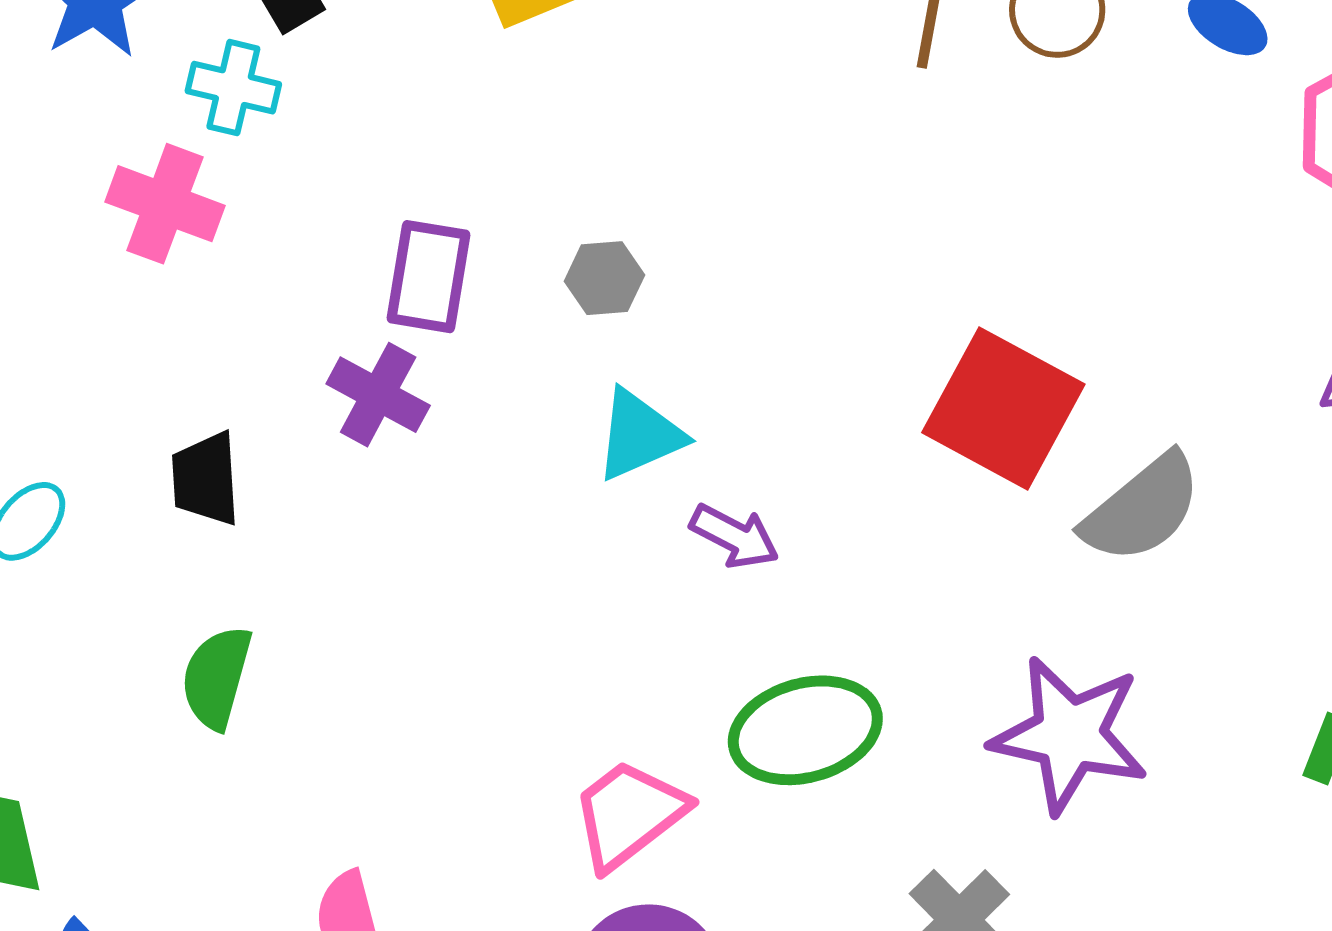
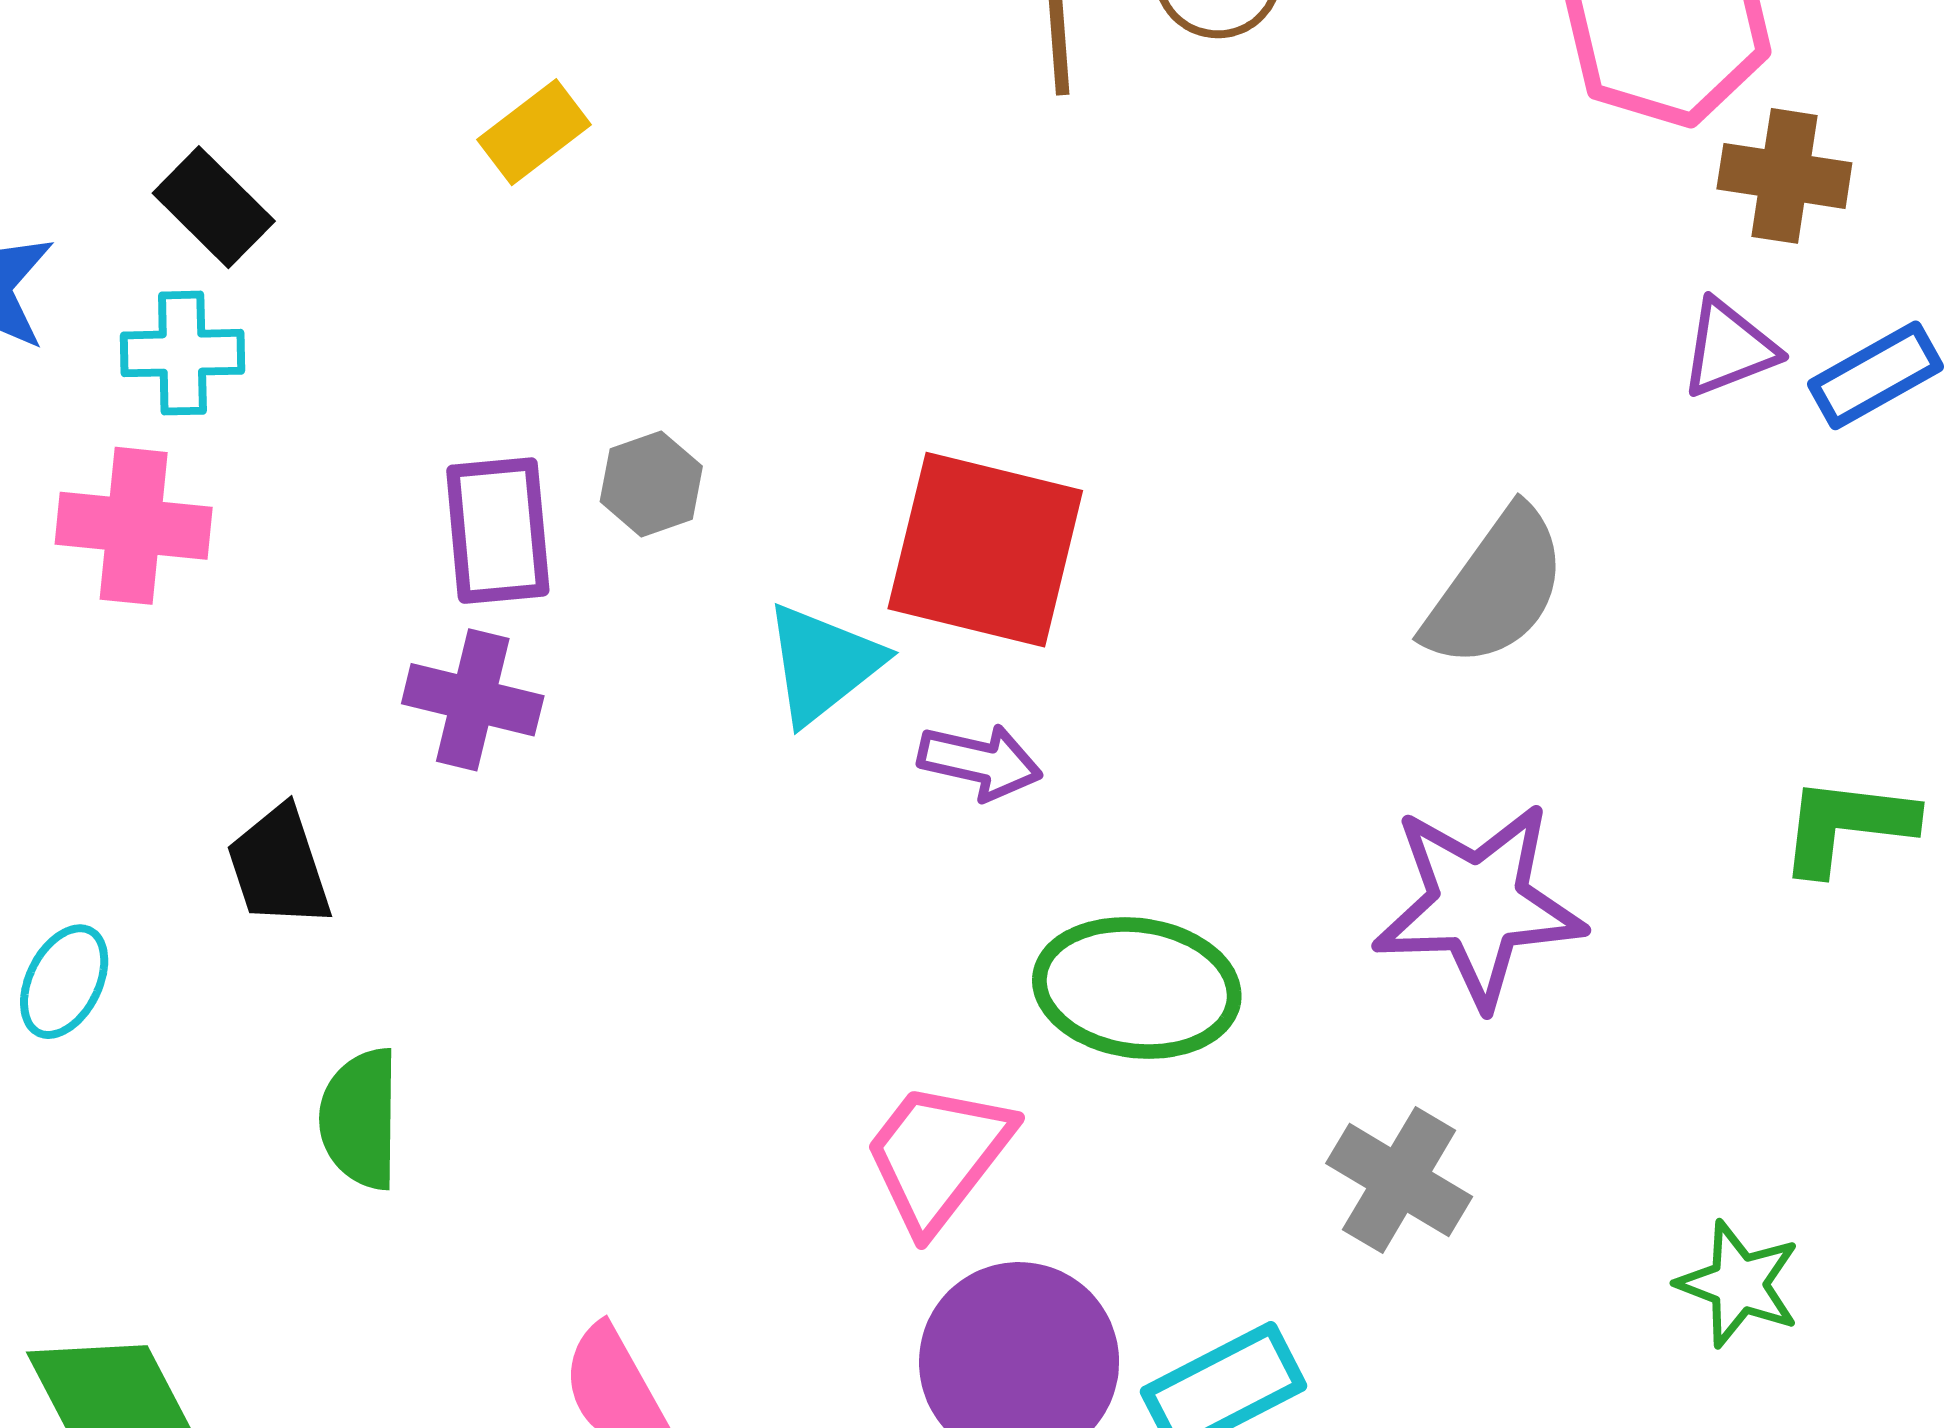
gray hexagon: (604, 278) -> (651, 484), moved
red square: (1003, 408) -> (985, 550), moved
green ellipse: (805, 730) -> (1137, 988), turned 38

